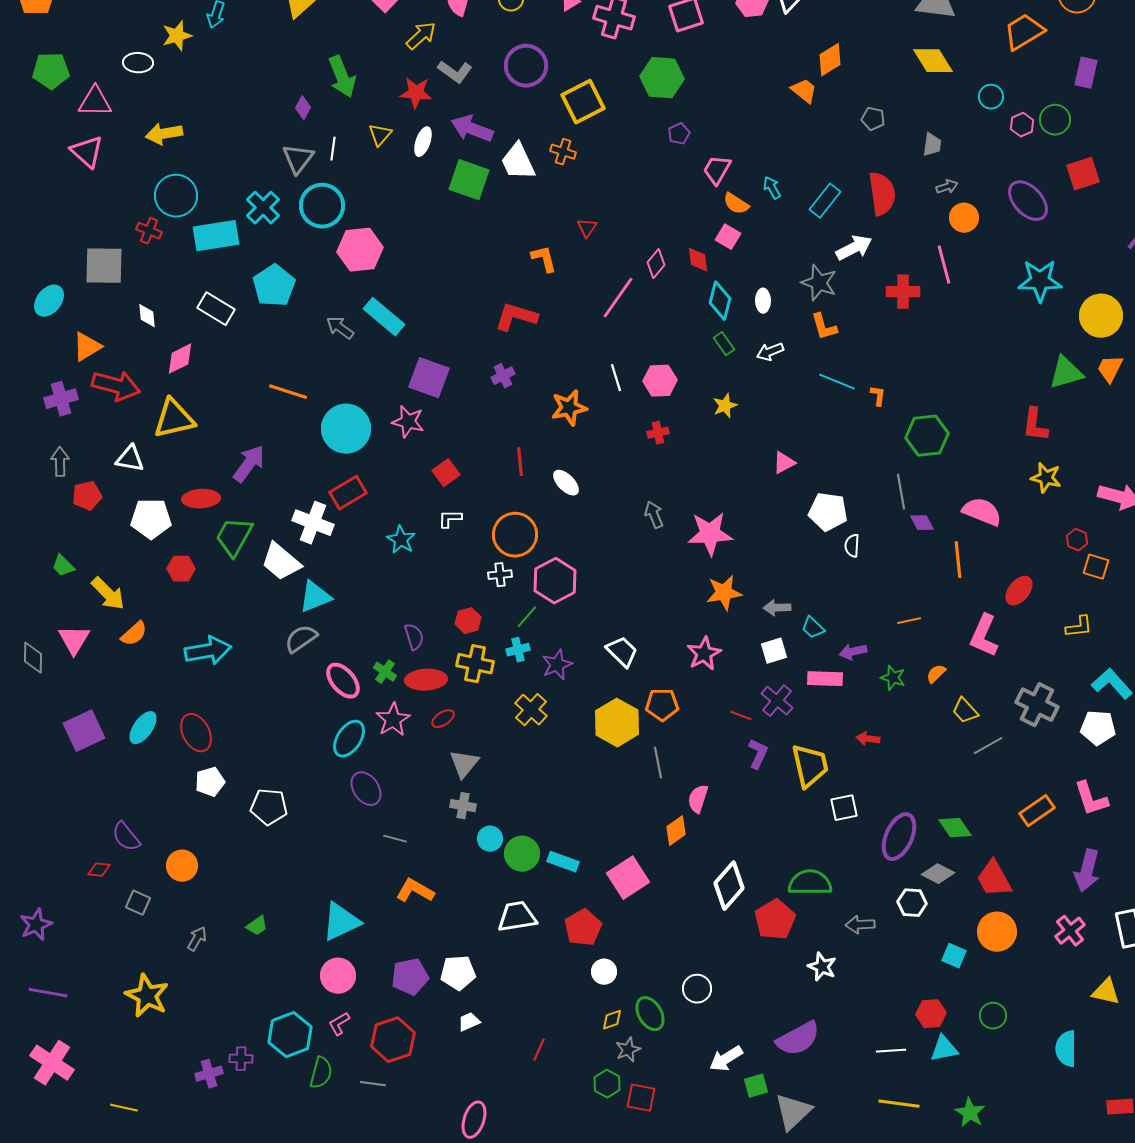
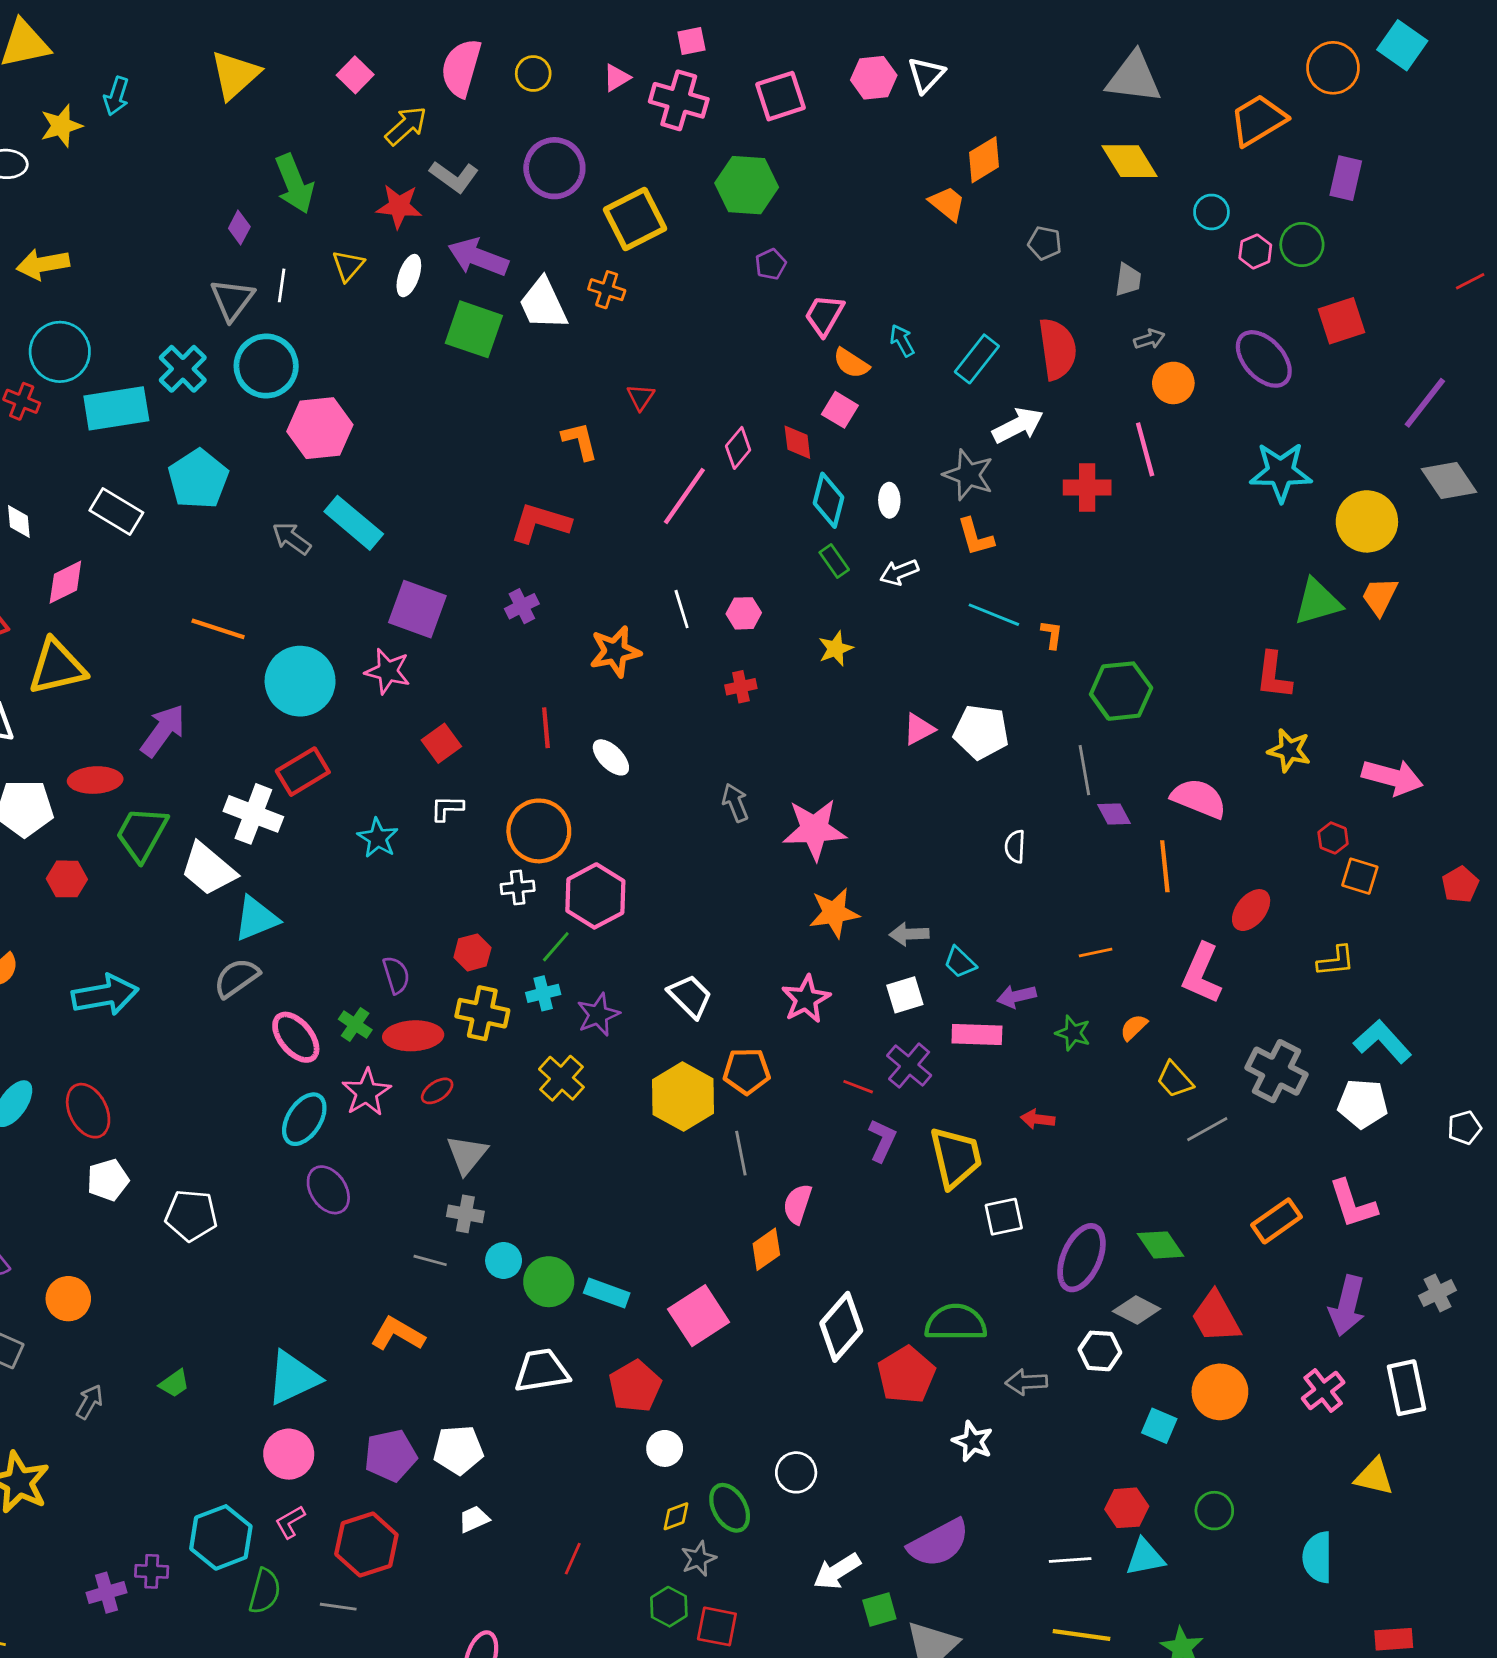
pink hexagon: (660, 381) -> (744, 613), size x0.7
white pentagon: (828, 512) -> (981, 732), moved
gray line: (395, 839) -> (430, 1260), moved

